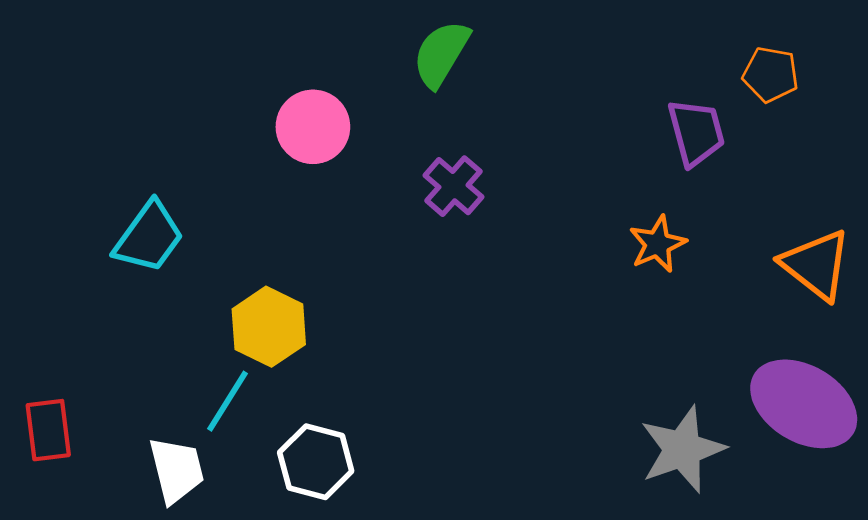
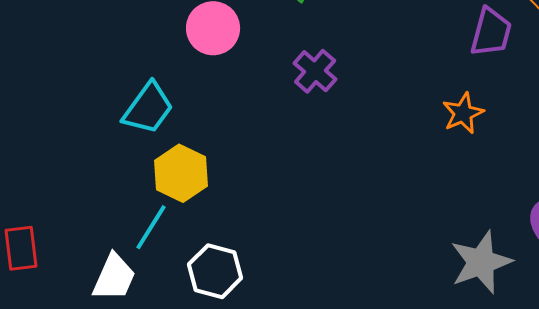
purple trapezoid: (696, 132) -> (491, 32), turned 30
cyan trapezoid: (149, 237) -> (148, 108), moved
white trapezoid: (176, 470) -> (114, 277), turned 38

